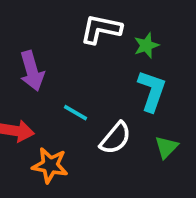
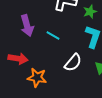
cyan line: (75, 113) -> (53, 36), moved

